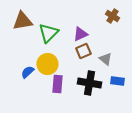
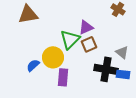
green triangle: (48, 33) -> (70, 39), moved
gray triangle: (105, 59) -> (122, 52), moved
black cross: (89, 83) -> (106, 69), moved

